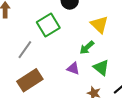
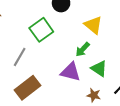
purple triangle: (73, 68) -> (71, 72), size x1.5

